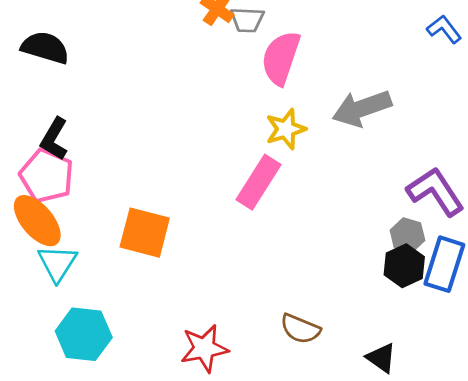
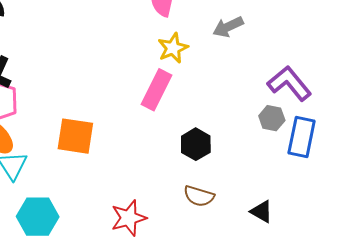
gray arrow: (362, 108) -> (228, 27), size x0.7
black hexagon: (404, 266) -> (196, 144), moved

